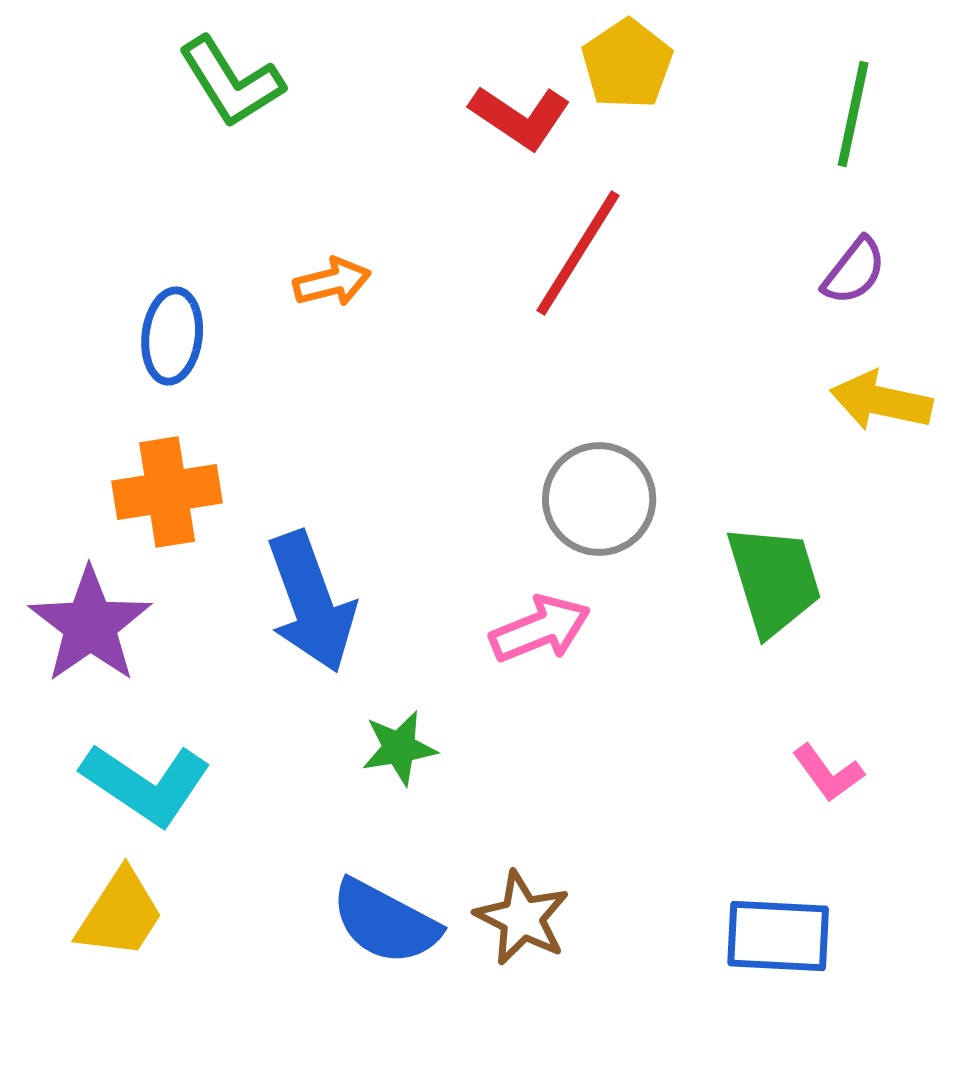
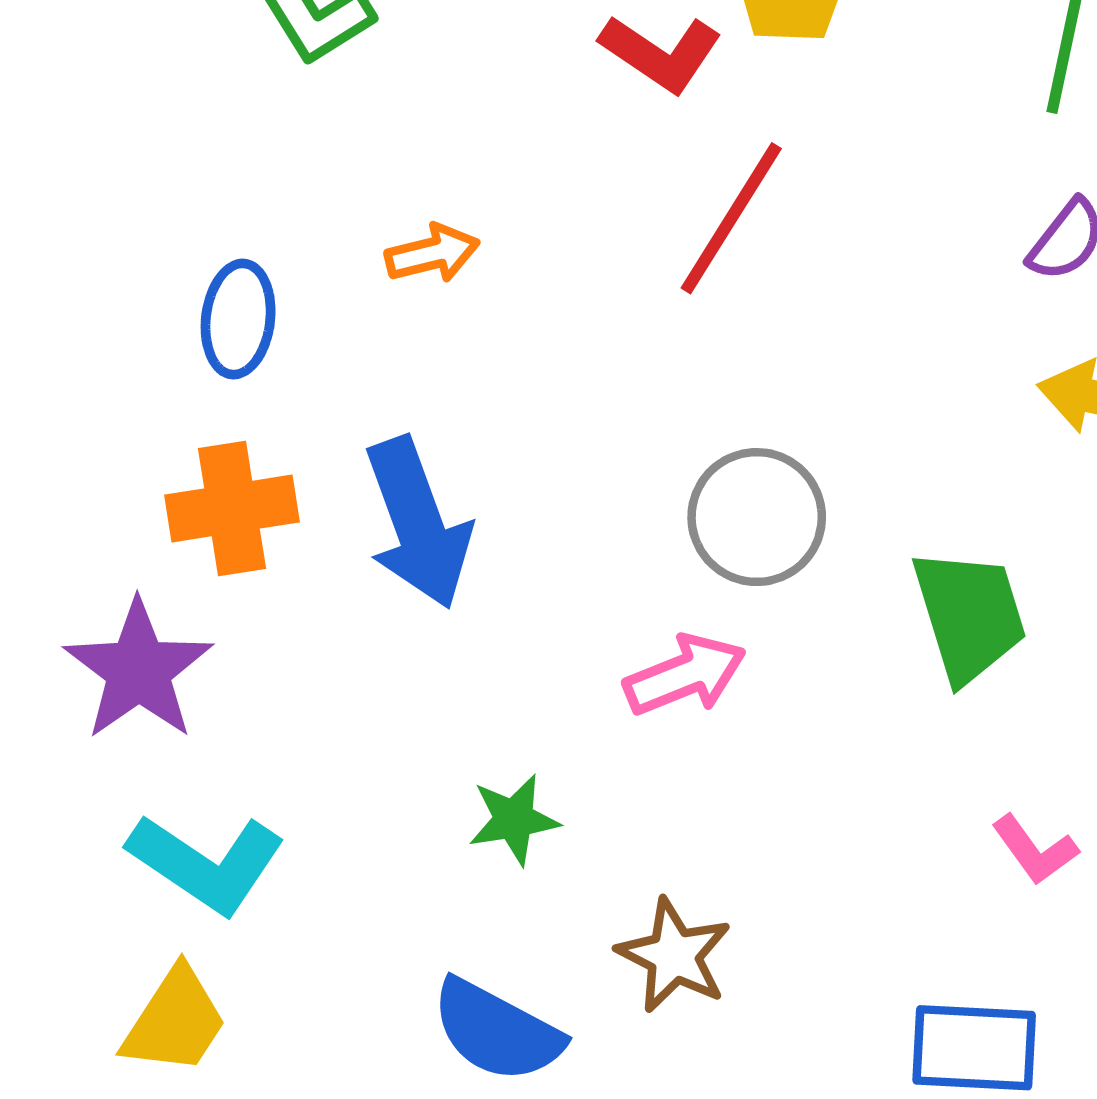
blue arrow: (311, 602) -> (418, 523), moved
brown star: (522, 918) -> (674, 955), moved

